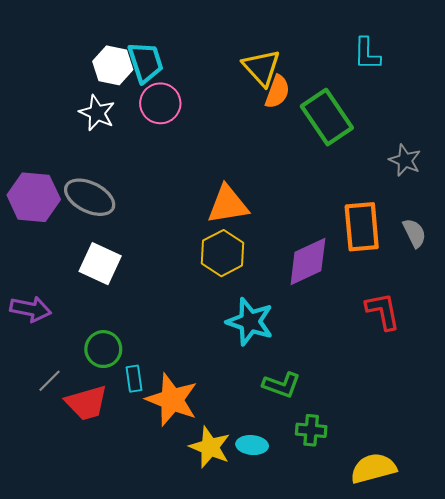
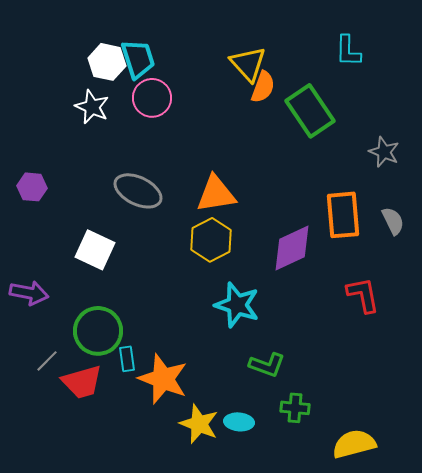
purple hexagon: (34, 197) -> (32, 187), size x0.6
gray ellipse: (90, 197) -> (138, 191), moved
green circle: (103, 349) -> (98, 331), size x1.4

